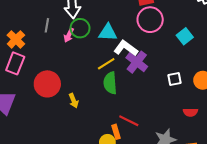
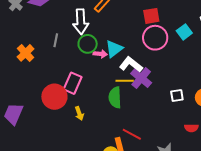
cyan triangle: (108, 32) -> (114, 49), turned -42
pink arrow: (69, 35) -> (100, 54), moved, turned -112
cyan square: (185, 36) -> (184, 32), moved
pink rectangle: (15, 63) -> (73, 83), moved
yellow line: (106, 64) -> (125, 81), moved, turned 30

